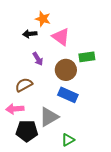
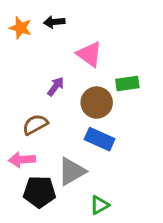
orange star: (43, 19) -> (20, 28), moved
black arrow: (30, 34) -> (54, 22), moved
purple arrow: (38, 59) -> (56, 86), turned -112

